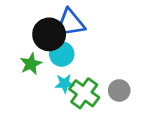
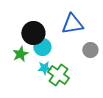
blue triangle: (70, 23) -> (72, 24), moved
gray circle: (119, 90) -> (90, 50), moved

